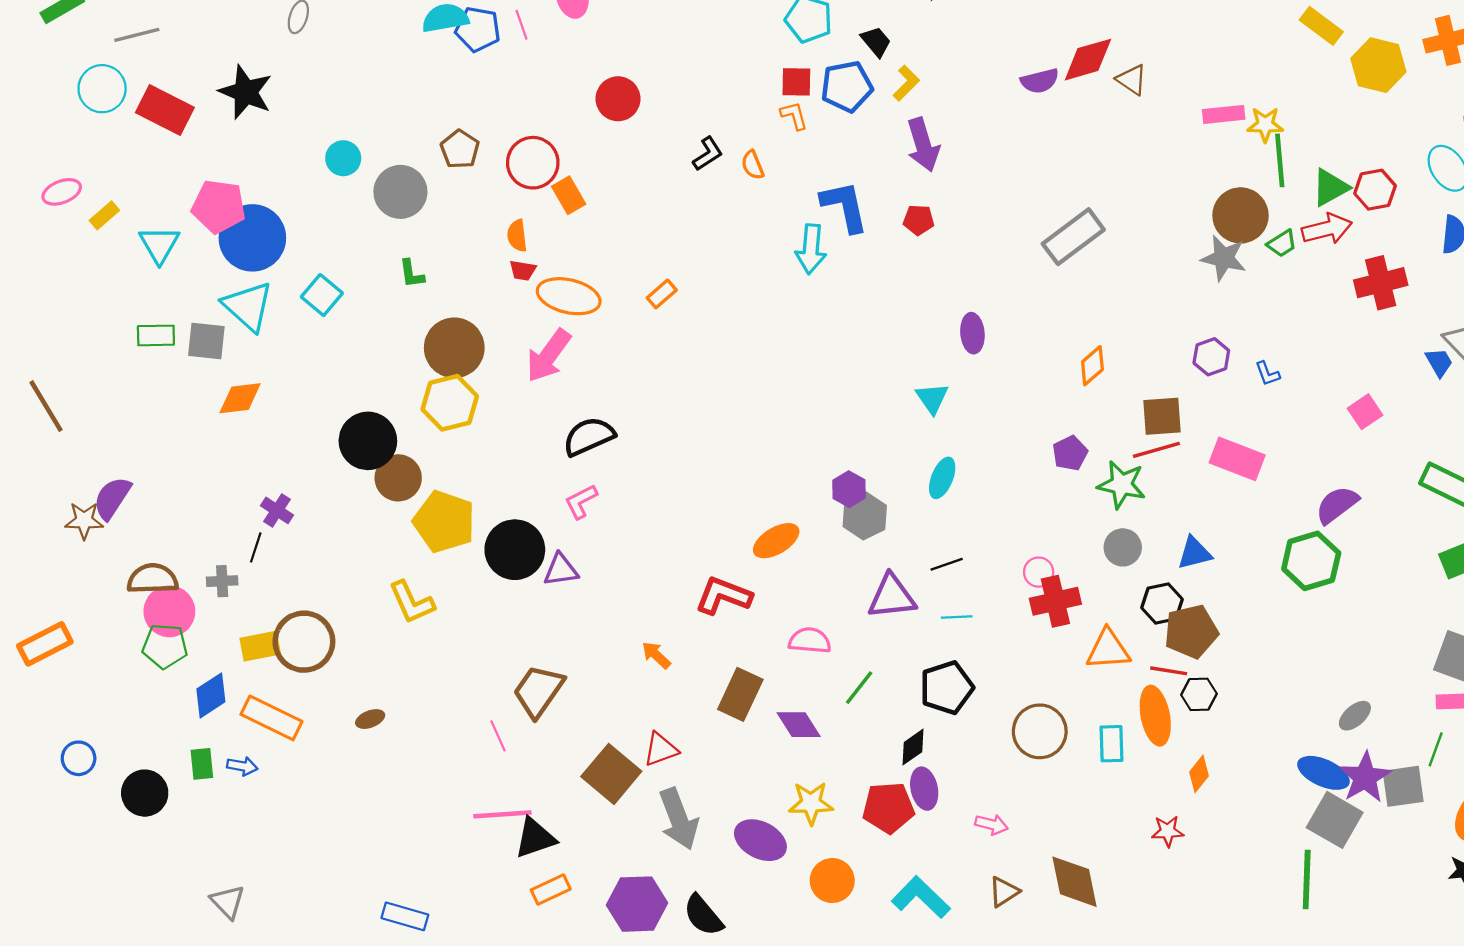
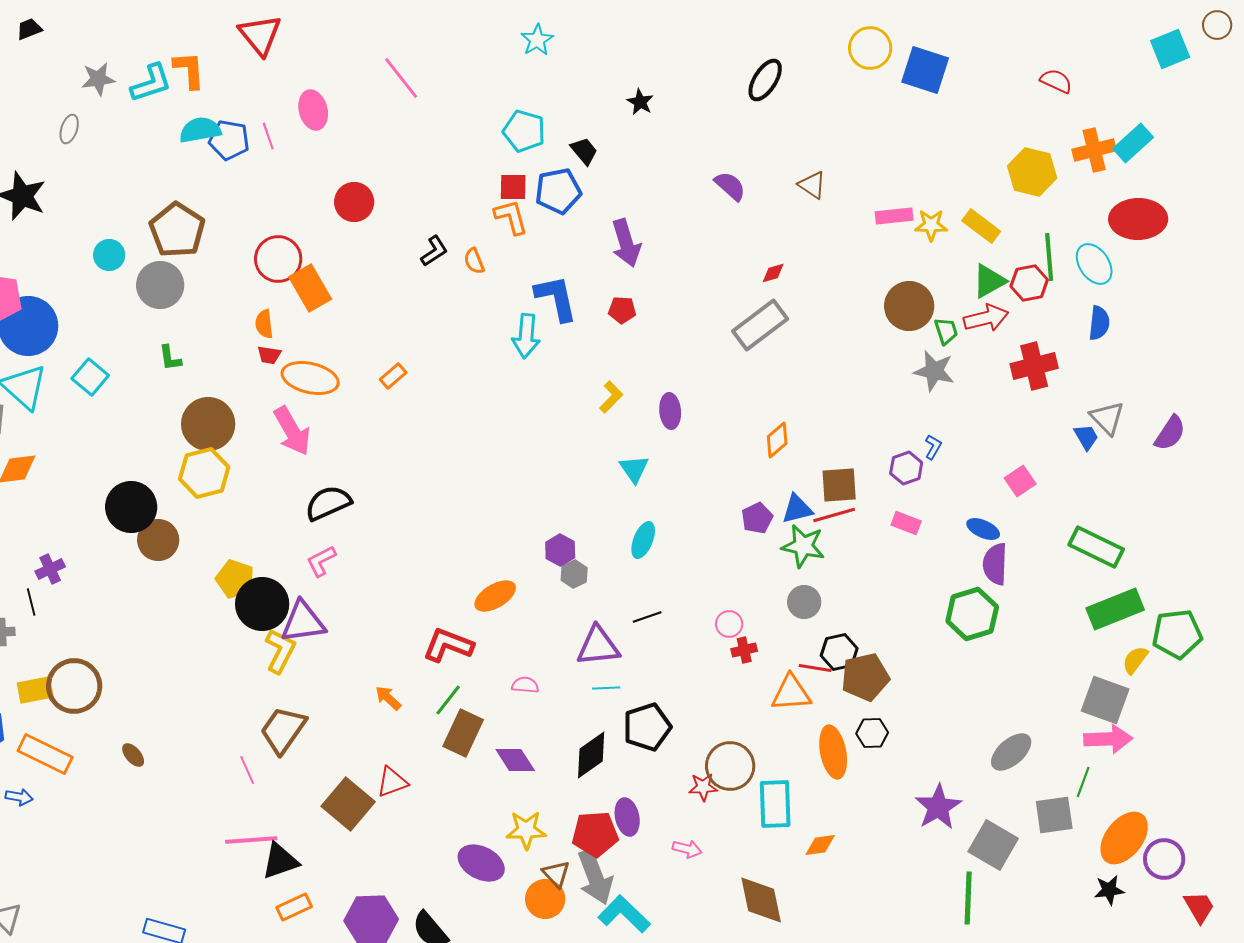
yellow rectangle: (1321, 26) -> (981, 226), moved
red diamond: (1088, 60) -> (773, 273), moved, size x0.5
purple semicircle: (1040, 81) -> (730, 186), turned -124
yellow L-shape: (906, 83) -> (611, 397), moved
orange L-shape: (794, 116) -> (511, 217), size x1.4
brown pentagon: (460, 149) -> (177, 230), moved, size x1.6
green line: (1280, 160) -> (1049, 257), moved
orange rectangle: (569, 195) -> (310, 288), size x1.4
green trapezoid: (1282, 243) -> (946, 331), turned -76
gray star: (1224, 258) -> (934, 371), moved
pink arrow: (548, 356) -> (292, 431), turned -66
purple hexagon: (1211, 357) -> (906, 468), moved
blue L-shape: (1267, 374) -> (933, 447), turned -130
pink rectangle: (1237, 459) -> (906, 523), size x0.6
purple semicircle: (1337, 505) -> (995, 564), turned -51
purple cross: (277, 510) -> (50, 569), turned 32
gray hexagon: (865, 516) -> (574, 574), size x0.7
yellow pentagon: (444, 522) -> (235, 579), moved, size x0.7
black line: (256, 547) -> (31, 602), turned -32
blue triangle: (1195, 553) -> (797, 509), moved
purple triangle: (561, 570) -> (303, 622), size x1.4
red cross: (1055, 601) -> (744, 650), size x0.6
yellow L-shape: (412, 602) -> (280, 651), moved, turned -129
cyan line: (957, 617) -> (606, 688), moved
pink semicircle: (810, 641) -> (525, 685), size x0.7
red line: (1169, 671) -> (815, 668), moved
green line: (859, 688) -> (448, 700), moved
gray ellipse: (1355, 716) -> (1011, 752), size x1.4
brown ellipse: (370, 719) -> (133, 755), turned 70
cyan rectangle: (1112, 744) -> (775, 804), moved, size x1.4
black diamond: (913, 747) -> (591, 755), moved, size x1.4
blue ellipse: (1323, 773) -> (983, 529), moved, size x0.7
orange diamond: (1199, 774) -> (820, 845), moved, turned 44
purple star: (1365, 777) -> (938, 807), moved
gray arrow: (679, 819) -> (595, 877), moved
red star: (1168, 831) -> (703, 787), moved
brown triangle: (1004, 892) -> (556, 874), moved, turned -40

